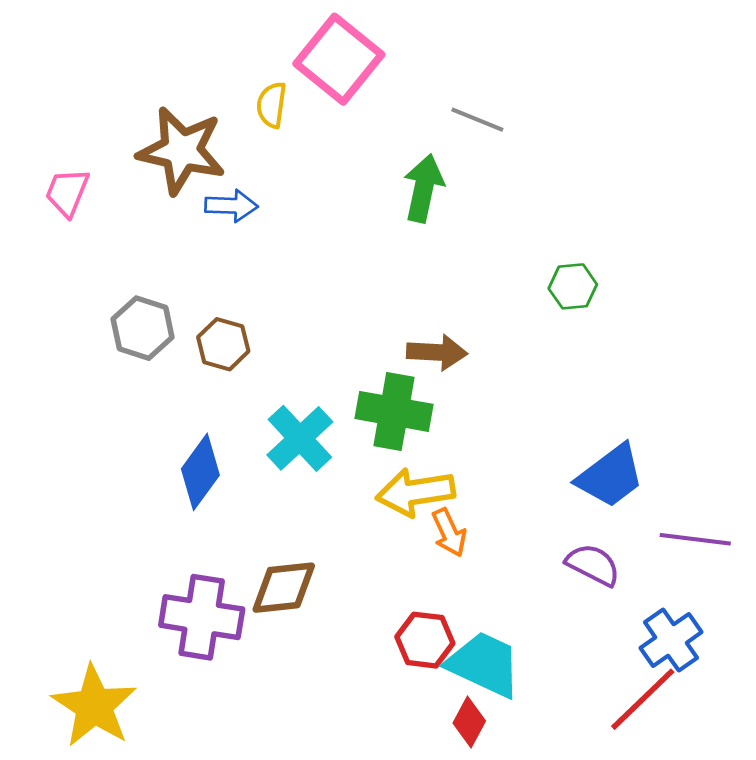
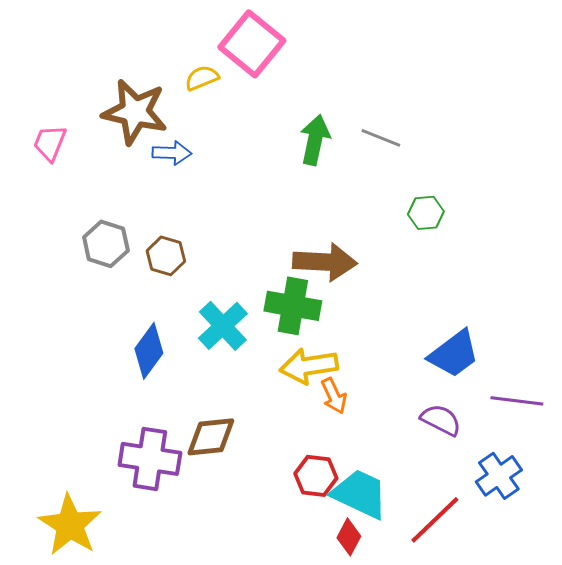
yellow semicircle: (272, 105) -> (202, 78), turned 60
gray line: (477, 120) -> (381, 138), moved
brown arrow: (437, 352) -> (325, 262), size x1.4
red line: (643, 699) -> (435, 520), moved

